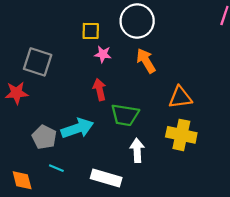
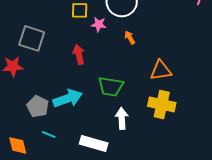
pink star: (103, 54) -> (99, 24), moved
orange arrow: (146, 61) -> (130, 37), size x0.6
red arrow: (100, 90) -> (79, 54), moved

